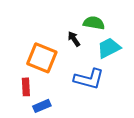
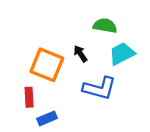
black arrow: (74, 39) -> (80, 54), moved

